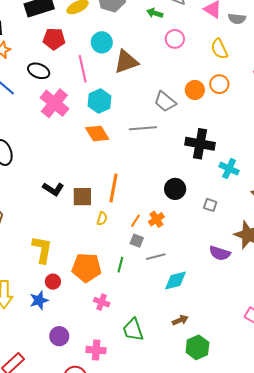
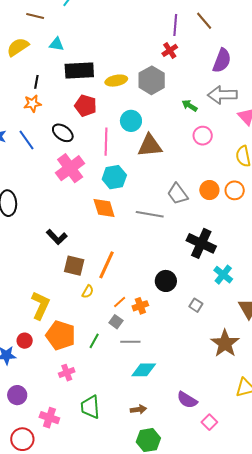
black L-shape: (53, 189) -> (57, 237), moved
yellow L-shape: (42, 250) -> (40, 305), moved
purple semicircle: (220, 253) -> (187, 400), moved
pink cross: (102, 302) -> (67, 373), turned 35

